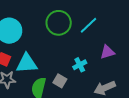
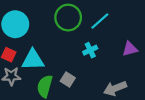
purple triangle: (107, 52) -> (130, 49), moved
cyan cross: (80, 65) -> (90, 50), moved

